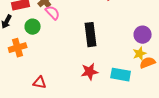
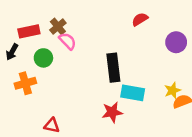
purple circle: (143, 35) -> (176, 42), moved
cyan rectangle: (121, 75) -> (133, 93), moved

